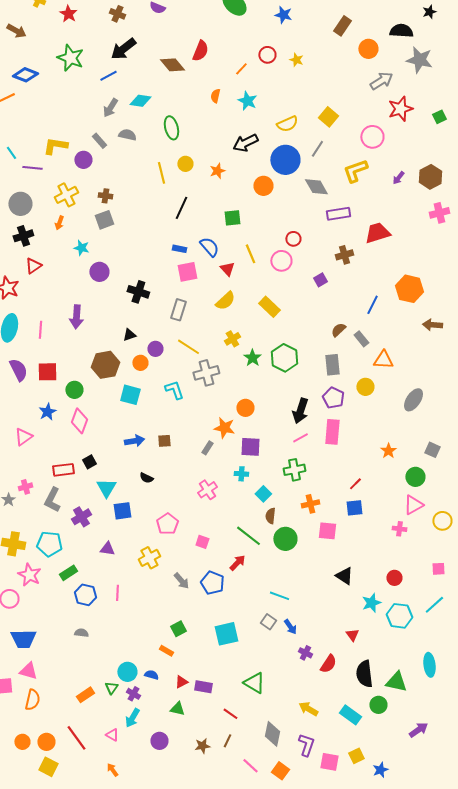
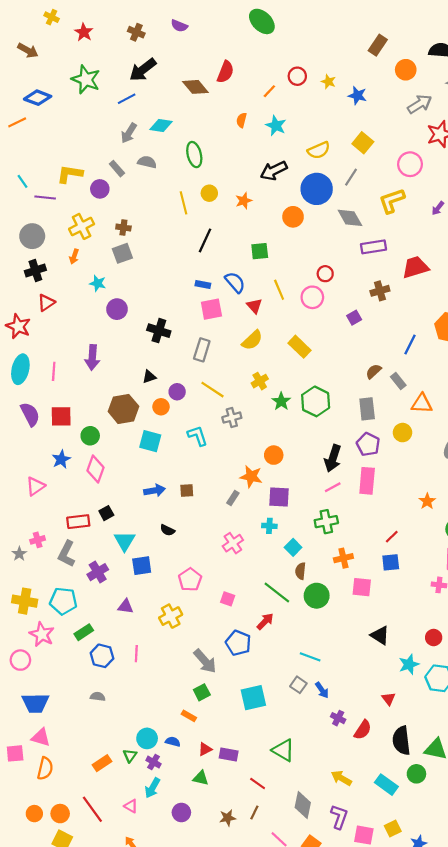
blue star: (283, 15) -> (357, 96), moved
gray cross: (206, 373) -> (232, 418), size x0.7
gray arrow: (181, 581) -> (205, 661), moved, size x1.4

